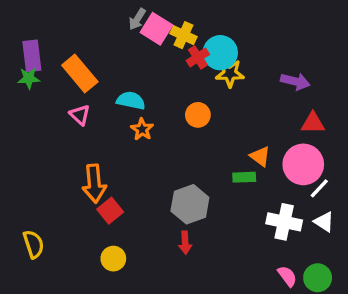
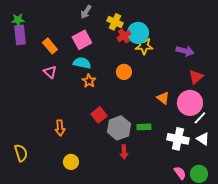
pink square: (156, 29) -> (82, 40), moved, turned 30
orange rectangle: (80, 73) -> (50, 46), size x0.7
green star: (29, 78) -> (18, 20), moved
red triangle: (313, 123) -> (196, 77), turned -42
green rectangle: (244, 177) -> (144, 127), moved
orange arrow: (94, 184) -> (60, 128), moved, size x0.7
red square: (110, 211) -> (99, 115), moved
red arrow: (185, 243) -> (124, 152), moved

